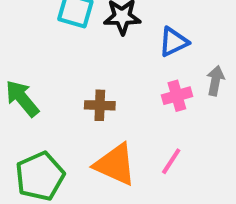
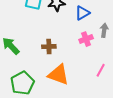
pink line: (171, 161) -> (101, 70), moved

